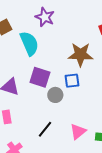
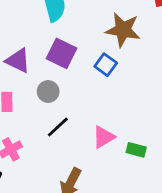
blue square: (72, 81) -> (106, 65), turned 35
gray circle: (55, 95) -> (48, 92), moved

